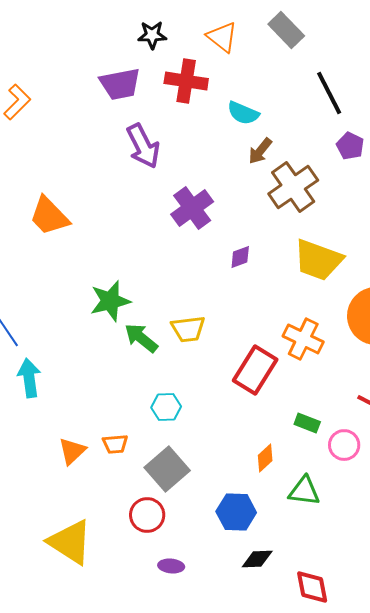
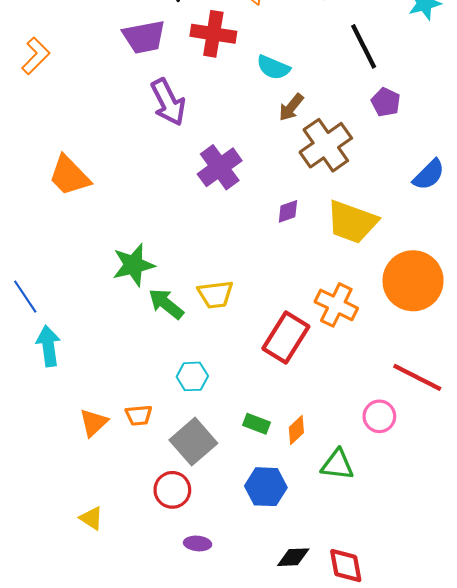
purple diamond: (240, 257) -> (288, 211), moved
green rectangle: (307, 423) -> (256, 424), moved
yellow triangle: (70, 542) -> (91, 518), size x0.5
black diamond: (257, 559) -> (293, 557), moved

